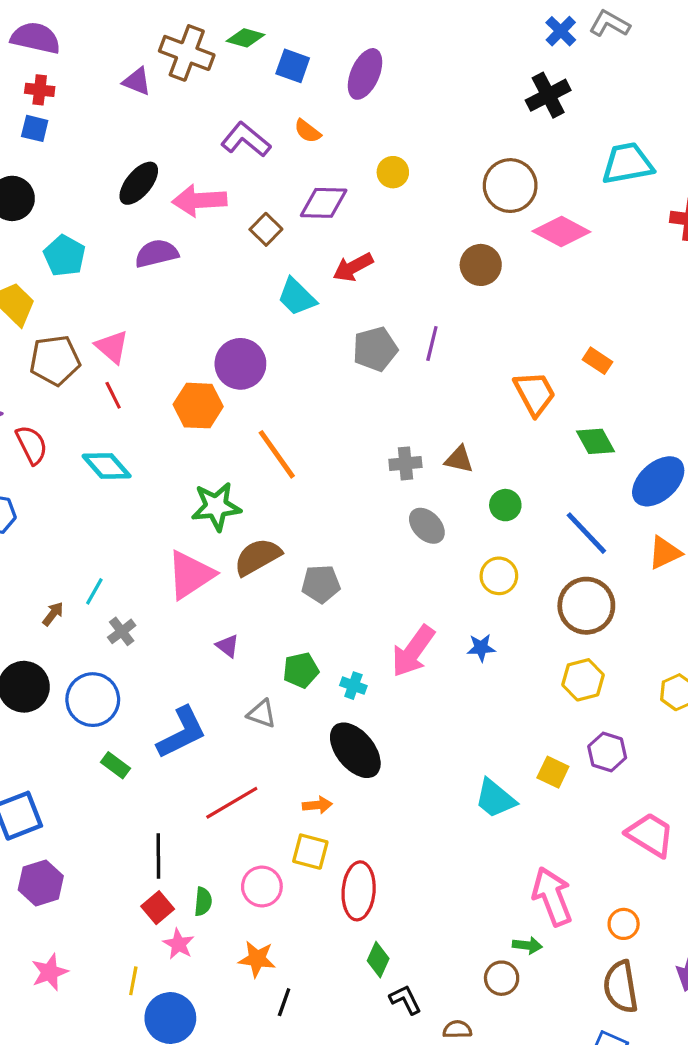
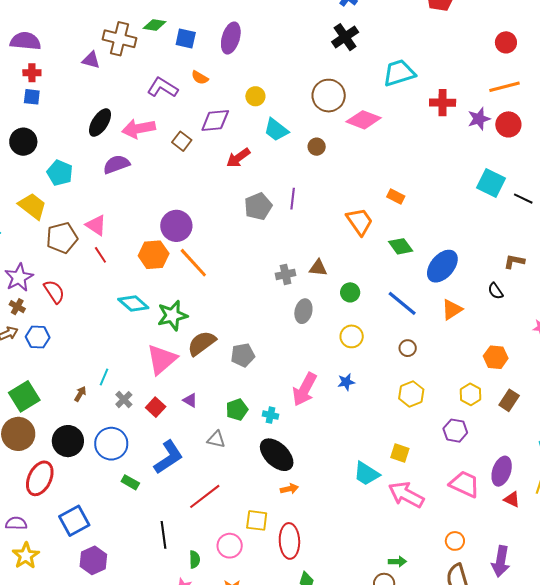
brown circle: (481, 265) -> (317, 147), size x0.7
cyan trapezoid: (297, 297) -> (276, 130), moved
orange line: (277, 454) -> (193, 263), moved
cyan diamond: (107, 466) -> (133, 303), moved
gray ellipse: (427, 526) -> (303, 311), turned 65
brown circle: (586, 606) -> (408, 348), size x0.5
purple hexagon: (607, 752) -> (455, 431), moved
orange arrow: (317, 805) -> (289, 489), moved
pink arrow: (552, 896) -> (406, 495), moved, turned -33
red square: (158, 908) -> (156, 407), moved

